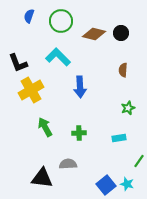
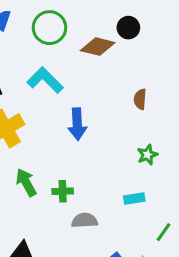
black circle: (121, 33) -> (128, 28), moved
green cross: (79, 133) -> (63, 191), moved
gray semicircle: (68, 164) -> (85, 220), moved

